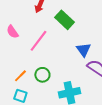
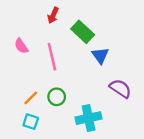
pink line: (38, 41) -> (52, 57), turned -50
blue triangle: (83, 50) -> (100, 55), moved

